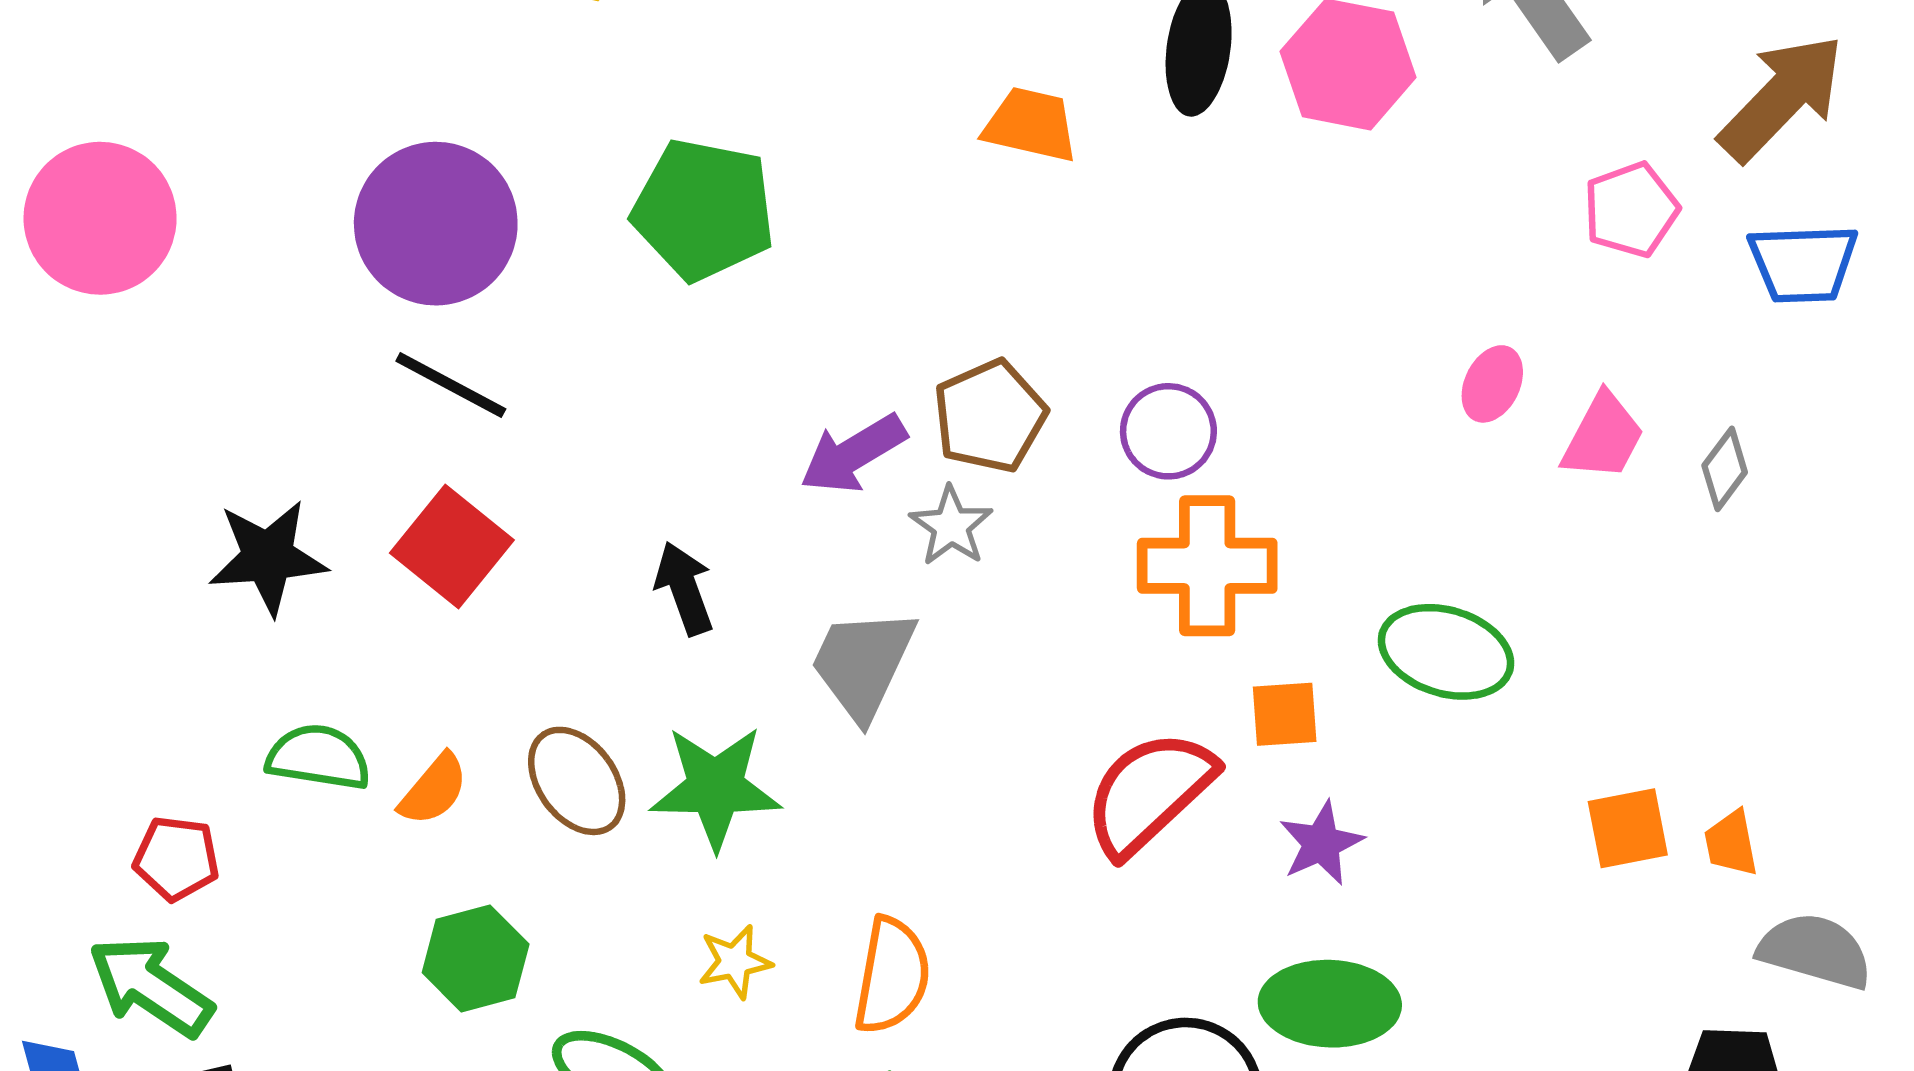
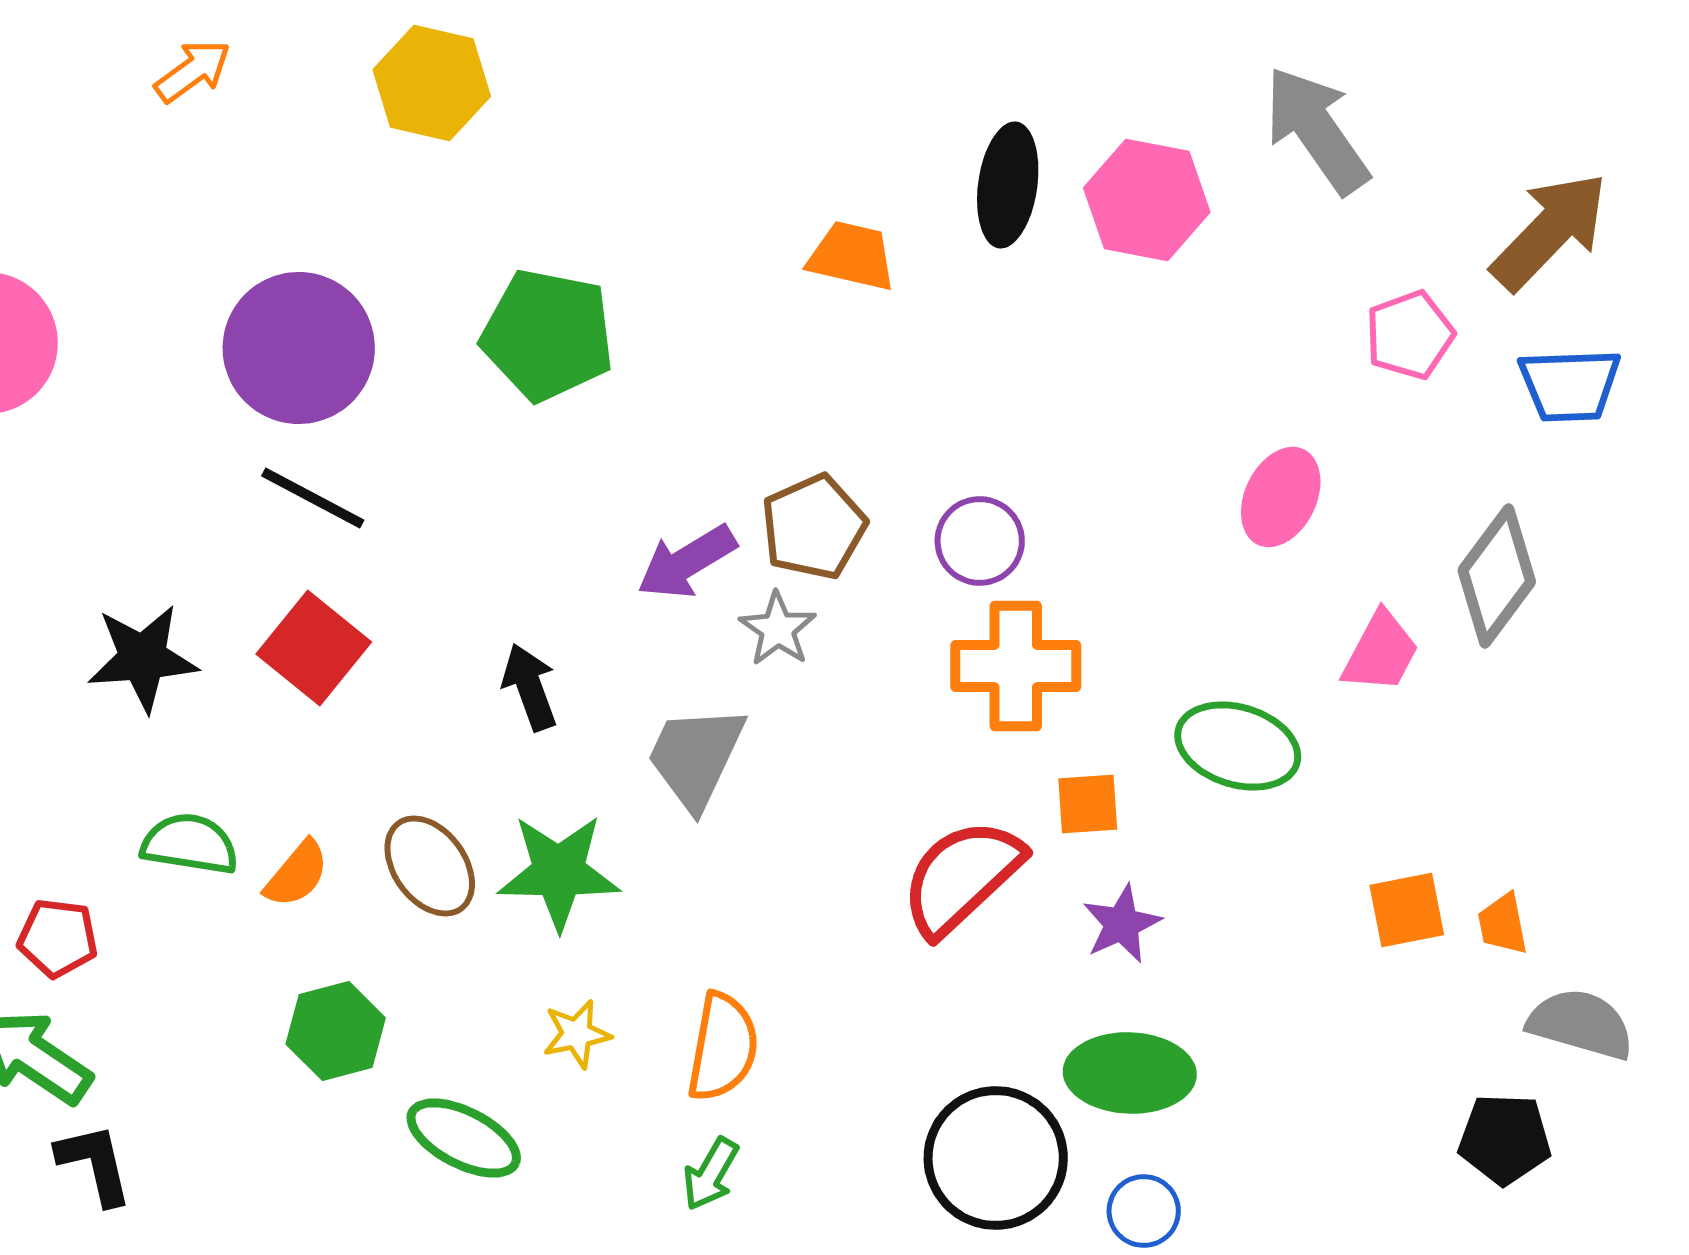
pink ellipse: (1492, 384) -> (1281, 497), size x1.4
pink trapezoid: (1603, 437) -> (1381, 652), moved
gray diamond: (1725, 469) -> (1497, 576), size x1.8

